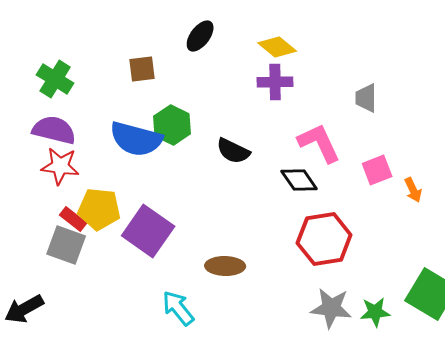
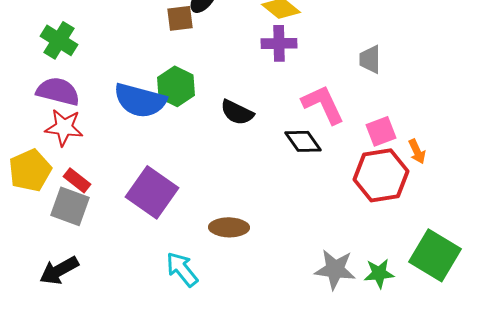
brown square: (142, 69) -> (180, 18), moved
yellow pentagon: (99, 209) -> (30, 170), moved, turned -30
red hexagon: (324, 239) -> (381, 175), moved
black arrow: (24, 309) -> (59, 270), moved

